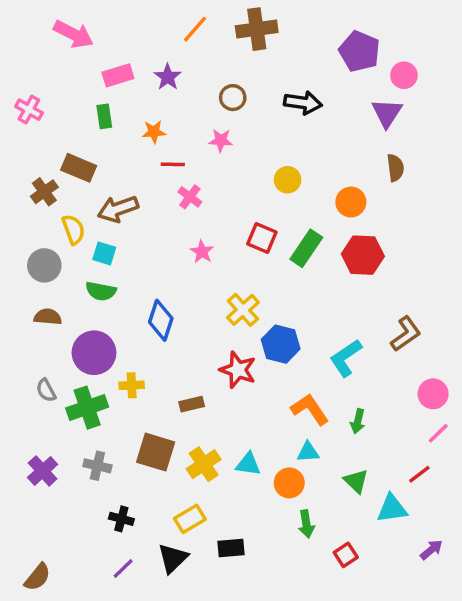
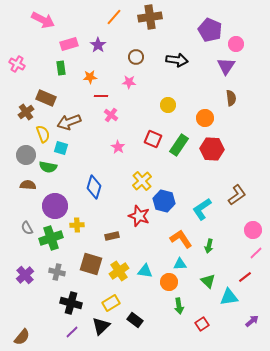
green semicircle: (101, 291) -> (48, 167), moved
black cross: (121, 519) -> (71, 303), size x1.5
black rectangle: (231, 548) -> (135, 320), turned 42

